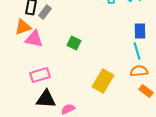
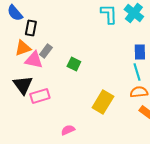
gray rectangle: (45, 12) -> (46, 51), moved
black triangle: (46, 99) -> (23, 85), moved, turned 50

